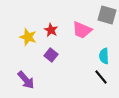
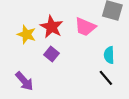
red star: (51, 30) -> (52, 27), size x1.5

